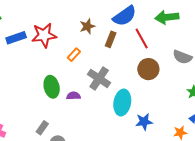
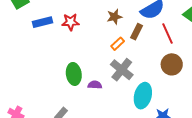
red star: (44, 35) -> (70, 22), size x0.7
orange rectangle: (74, 55) -> (118, 44), moved

